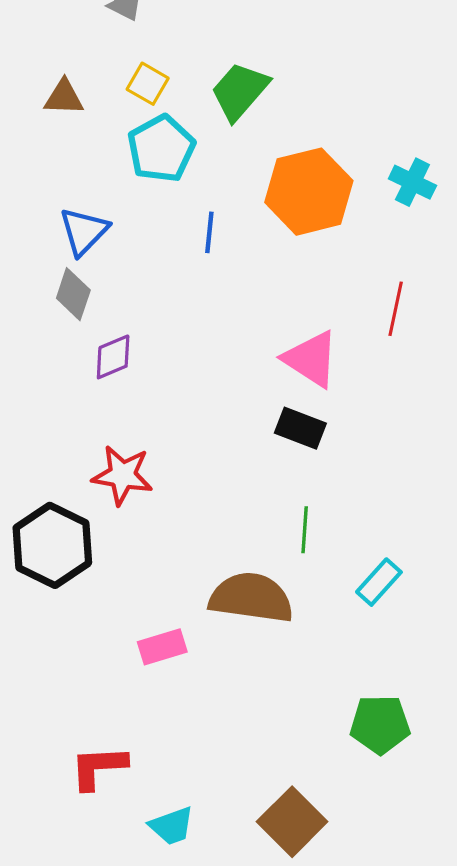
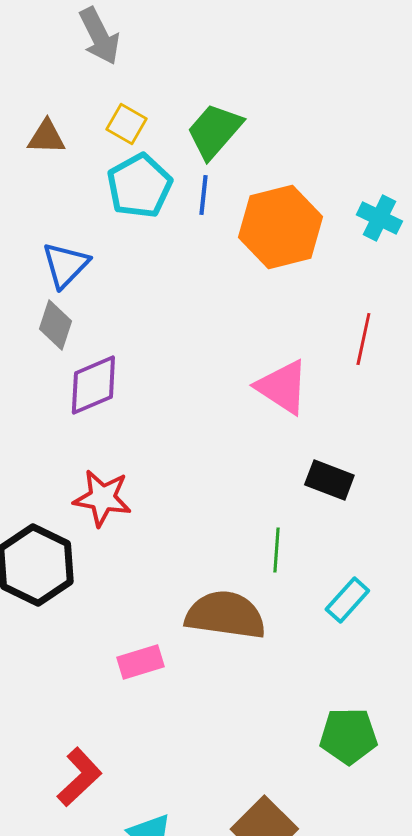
blue line: (209, 232) -> (203, 195), moved
purple diamond: (113, 357) -> (93, 385), size x1.4
black rectangle: (300, 428) -> (329, 480), moved
red L-shape: (98, 767) -> (79, 777), turned 140

